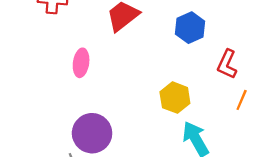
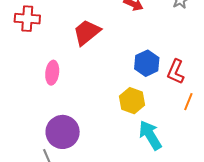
blue hexagon: (190, 28) -> (147, 63), moved

